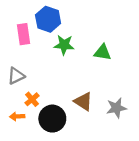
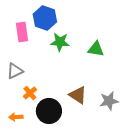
orange arrow: (17, 116) -> (16, 117), moved

